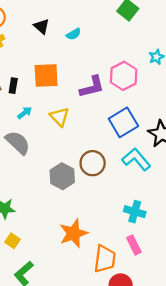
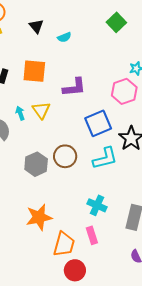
pink hexagon: (124, 76) -> (124, 91), moved
cyan arrow: (25, 113) -> (20, 113), moved, turned -80
cyan L-shape: (136, 159) -> (105, 158), turned 108

